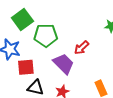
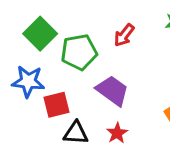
red arrow: (82, 48) -> (124, 35), moved

